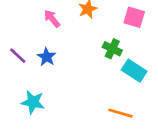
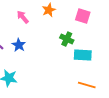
cyan rectangle: (134, 71) -> (83, 55), turned -30
orange line: (120, 113) -> (87, 85), moved

